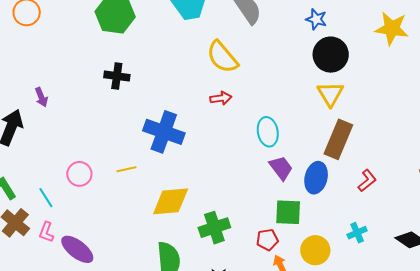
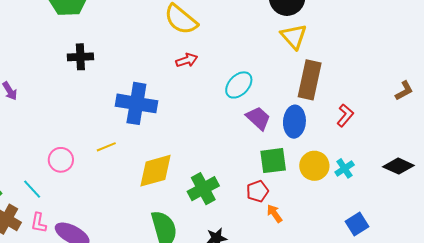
cyan ellipse: (268, 132) -> (239, 85), turned 64
yellow circle: (315, 250) -> (314, 166), moved

